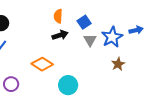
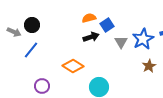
orange semicircle: (58, 16) -> (89, 18), turned 72
blue square: (84, 22) -> (107, 25), moved

